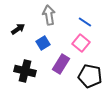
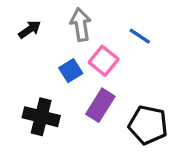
black arrow: (18, 29) -> (30, 29), moved
pink square: (81, 43) -> (104, 61), moved

